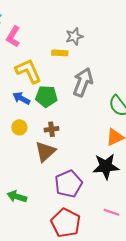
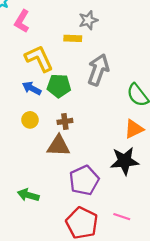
brown triangle: (45, 152) -> (58, 146), turned 45
pink line: (111, 212) -> (122, 217), moved

